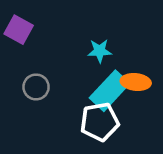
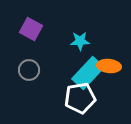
purple square: (19, 30) -> (31, 29), moved

